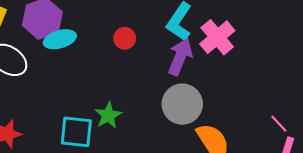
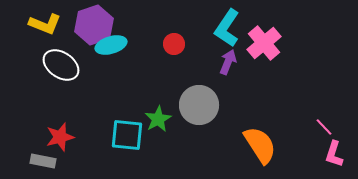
purple arrow: (180, 57) -> (228, 62), size x0.7
gray circle: (182, 104) -> (199, 105), moved

